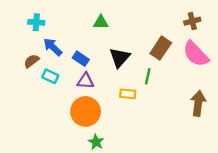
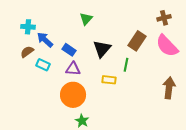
cyan cross: (36, 22) -> (28, 27), moved
green triangle: (101, 22) -> (86, 19), turned -48

